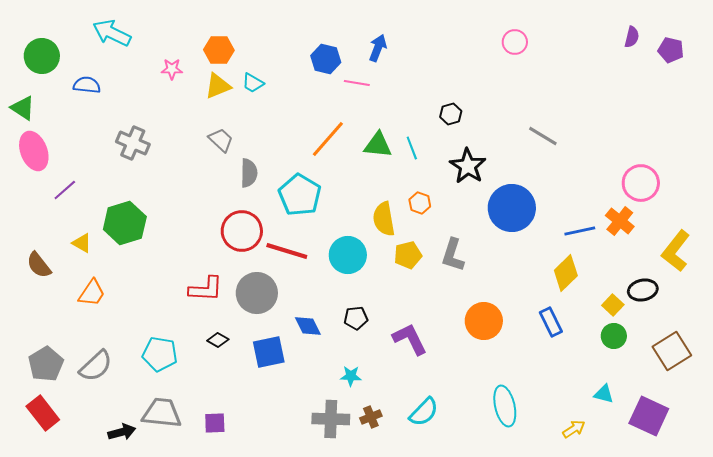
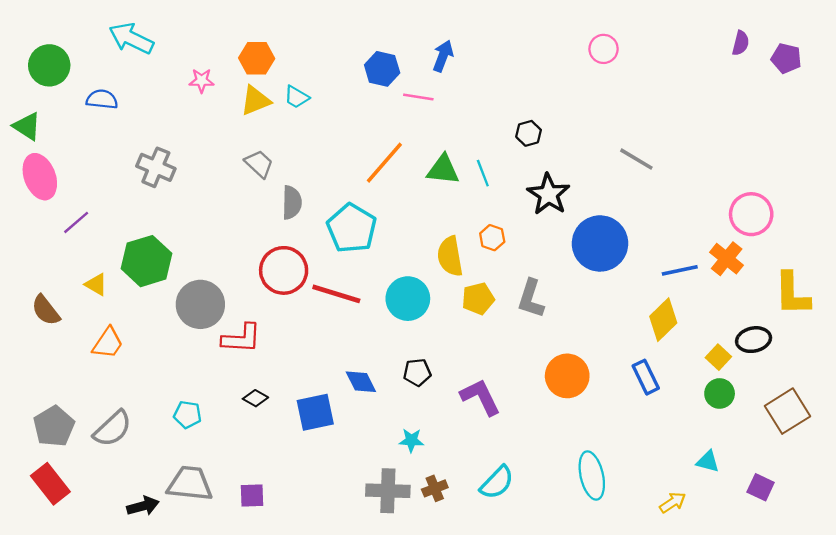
yellow L-shape: (676, 251) -> (792, 294), turned -39
gray circle: (257, 293) -> (200, 304), moved
cyan pentagon: (160, 354) -> (187, 415), size x0.7
purple square: (649, 416) -> (761, 487), size x0.6

